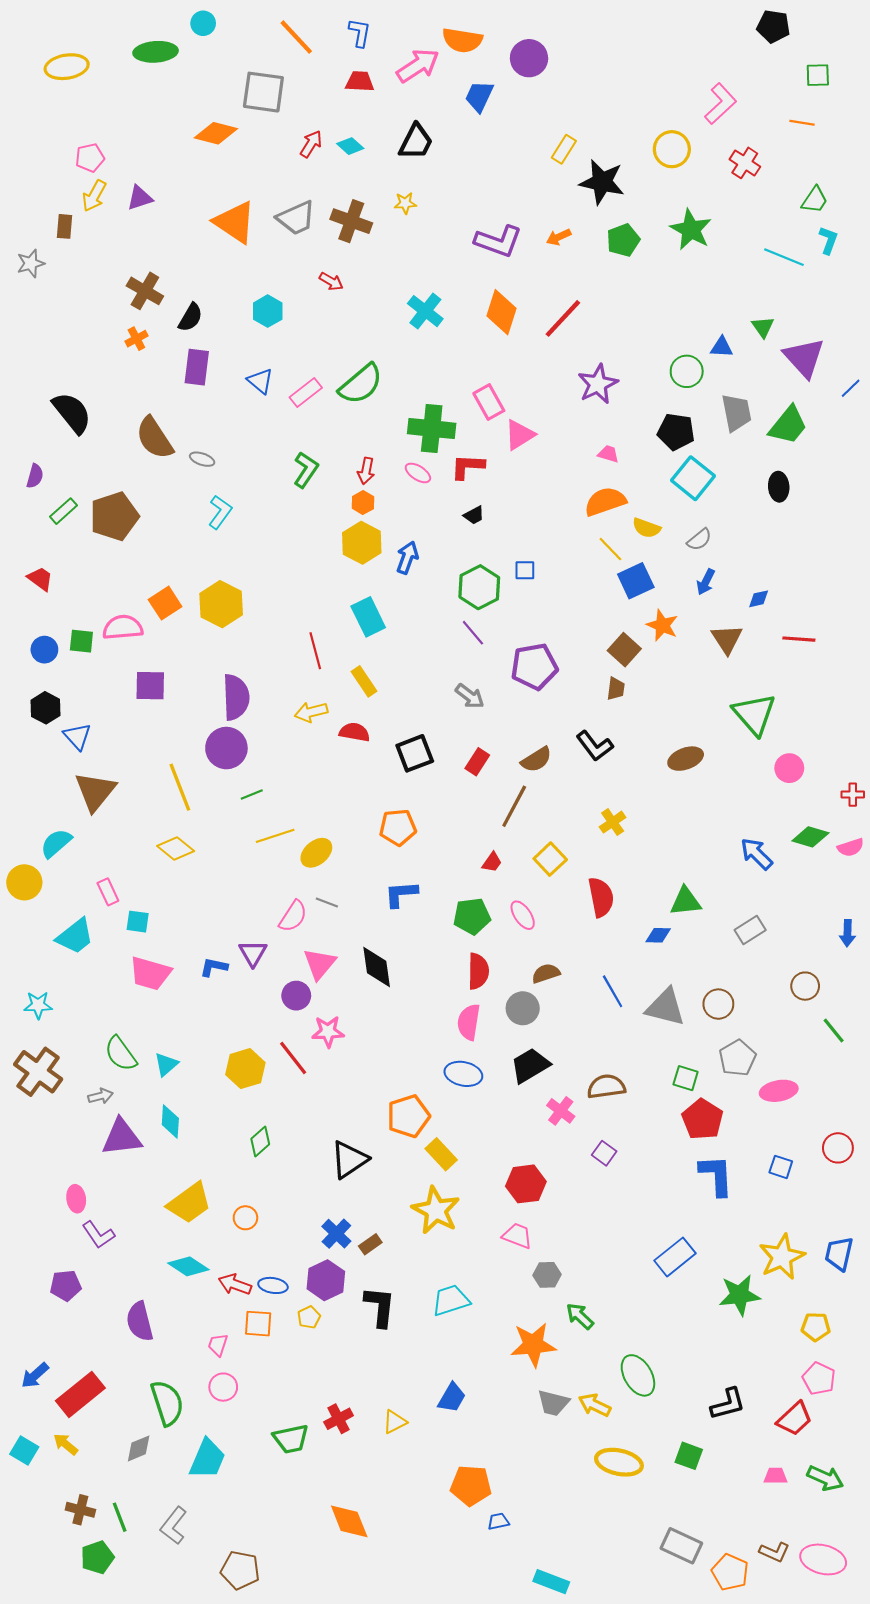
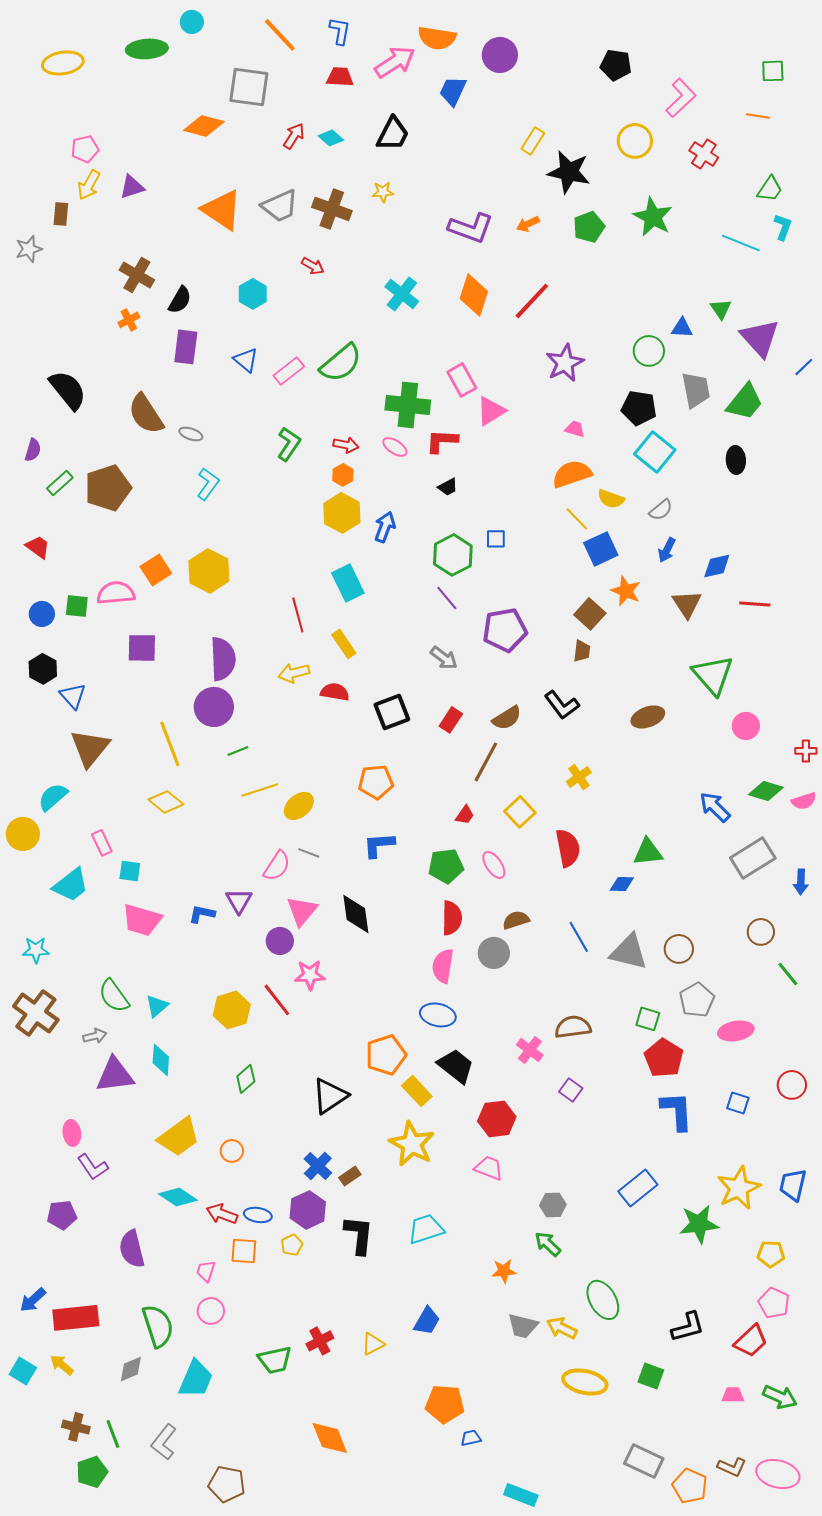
black pentagon: (773, 26) -> (616, 65), moved
red arrow: (366, 471) -> (346, 445), turned -90
blue diamond: (759, 599) -> (717, 566), size x1.4
gray rectangle: (750, 930) -> (753, 858), moved, size x1.5
black trapezoid: (530, 1065) -> (456, 1066), moved, turned 69
gray hexagon: (547, 1275) -> (553, 1205), moved
orange star: (533, 1345) -> (504, 1271), size x0.6
red rectangle: (80, 1394) -> (76, 1318), turned 33

